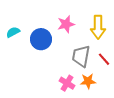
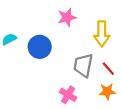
pink star: (66, 24) -> (67, 17), moved
orange star: (88, 81) -> (107, 92), moved

